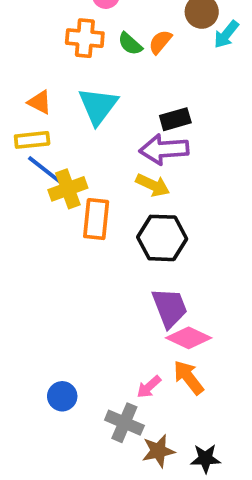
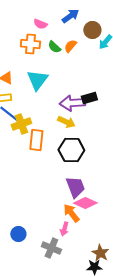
black rectangle: (175, 119) -> (89, 98), moved
orange arrow: (189, 377) -> (71, 213), moved
pink arrow: (149, 387) -> (64, 229), turned -32
brown star: (158, 451) -> (100, 253), moved, turned -30

